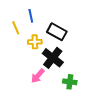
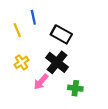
yellow cross: (35, 42) -> (22, 62), moved, turned -32

